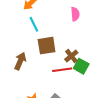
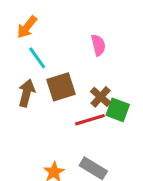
pink semicircle: (75, 14) -> (98, 45), moved
brown arrow: (20, 61) -> (27, 93), moved

